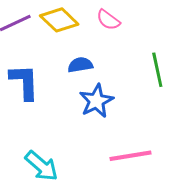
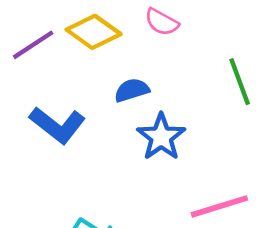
blue L-shape: (24, 82) -> (57, 125), turned 138

